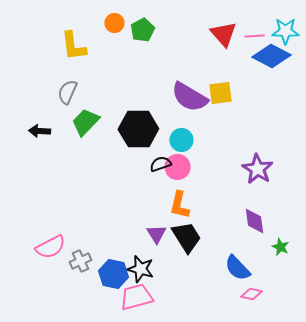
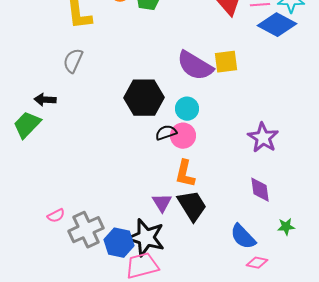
green trapezoid: (85, 122) -> (27, 125), moved
pink semicircle: (50, 247) -> (56, 216), size x0.6
green star: (280, 247) -> (286, 227), moved, turned -30
gray cross: (80, 261) -> (86, 230), size x1.6
black star: (140, 269) -> (146, 238), size x1.4

